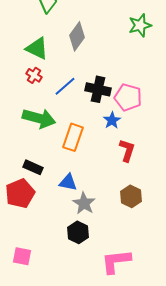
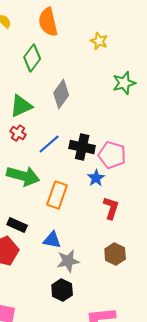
green triangle: (37, 48) -> (21, 106), turned -50
gray star: (84, 203) -> (68, 261), turned 30

